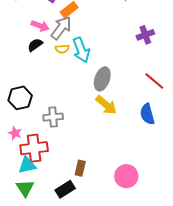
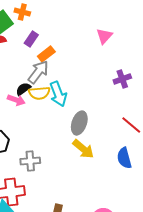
pink arrow: (40, 26) -> (16, 100), moved
black semicircle: (35, 45) -> (23, 89), moved
yellow semicircle: (62, 49) -> (39, 93), size x1.5

